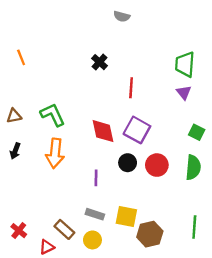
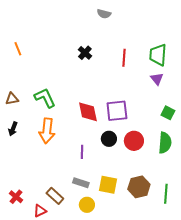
red line: (131, 88) -> (124, 58), moved
purple square: (137, 130) -> (117, 111), turned -35
brown hexagon: (150, 234) -> (139, 187), moved
yellow circle: (92, 240) -> (87, 205), moved

